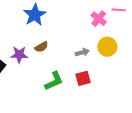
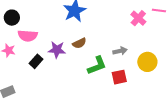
yellow circle: (107, 47) -> (147, 62), moved
green L-shape: (54, 81) -> (97, 66), moved

